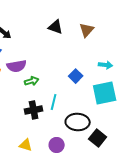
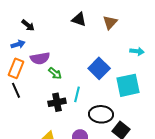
cyan arrow: (106, 65) -> (137, 51), moved
blue square: (76, 76) -> (99, 68), size x1.5
green arrow: (32, 81) -> (55, 73), turned 56

